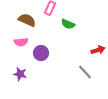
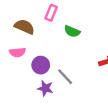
gray line: (85, 72) -> (65, 77), moved
purple star: (20, 74) -> (45, 88), moved

